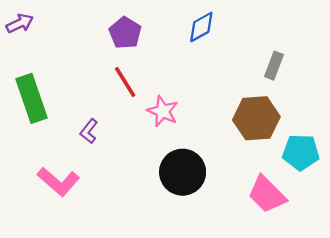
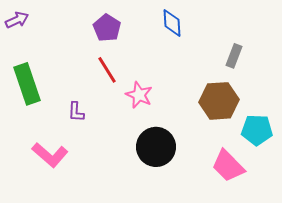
blue diamond: (201, 27) -> (172, 23), turned -64
purple L-shape: (89, 131) -> (76, 112), turned -35

